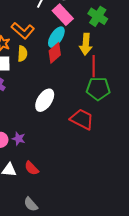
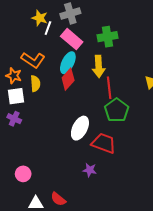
green cross: (98, 16) -> (108, 37), turned -36
green pentagon: (98, 89) -> (117, 110), turned -30
white ellipse: (45, 100) -> (80, 128), moved
purple star: (19, 139) -> (90, 170), moved

